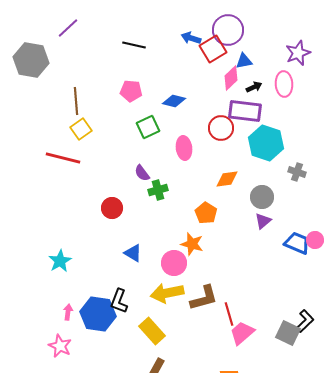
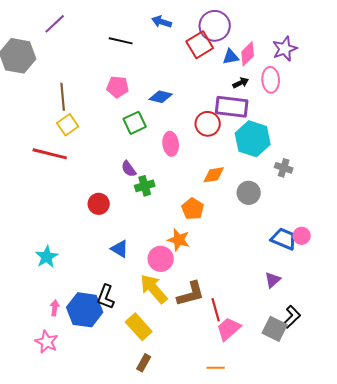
blue arrow: (191, 38) -> (162, 22), moved
pink diamond: (231, 78) -> (248, 54), moved
purple triangle: (263, 221) -> (273, 280), moved
yellow arrow: (167, 293) -> (154, 289), turned 60

